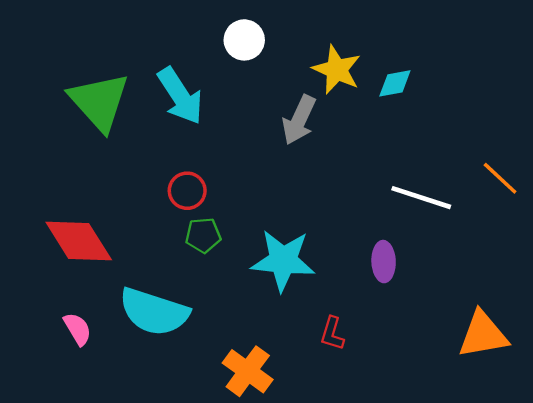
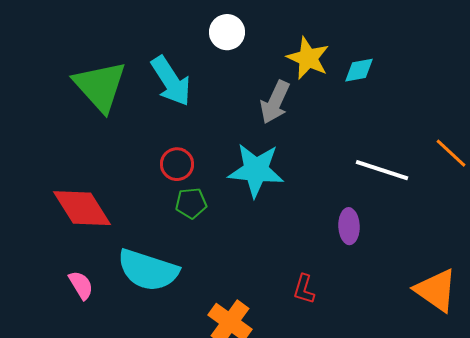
cyan star: (283, 260) -> (256, 170), moved
orange triangle: (483, 335) -> (436, 290), turned 45

